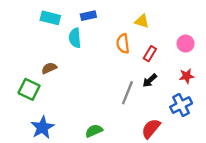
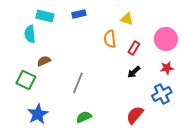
cyan semicircle: (75, 38) -> (30, 34), moved
pink circle: (186, 44) -> (166, 39), size x1.5
gray line: (127, 93) -> (78, 83), moved

